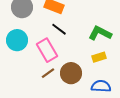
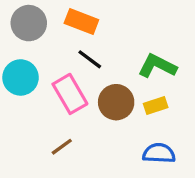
brown line: (48, 73) -> (62, 147), moved
brown circle: (71, 73) -> (116, 102), moved

